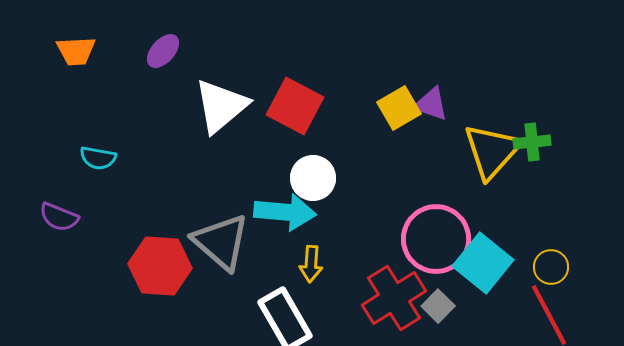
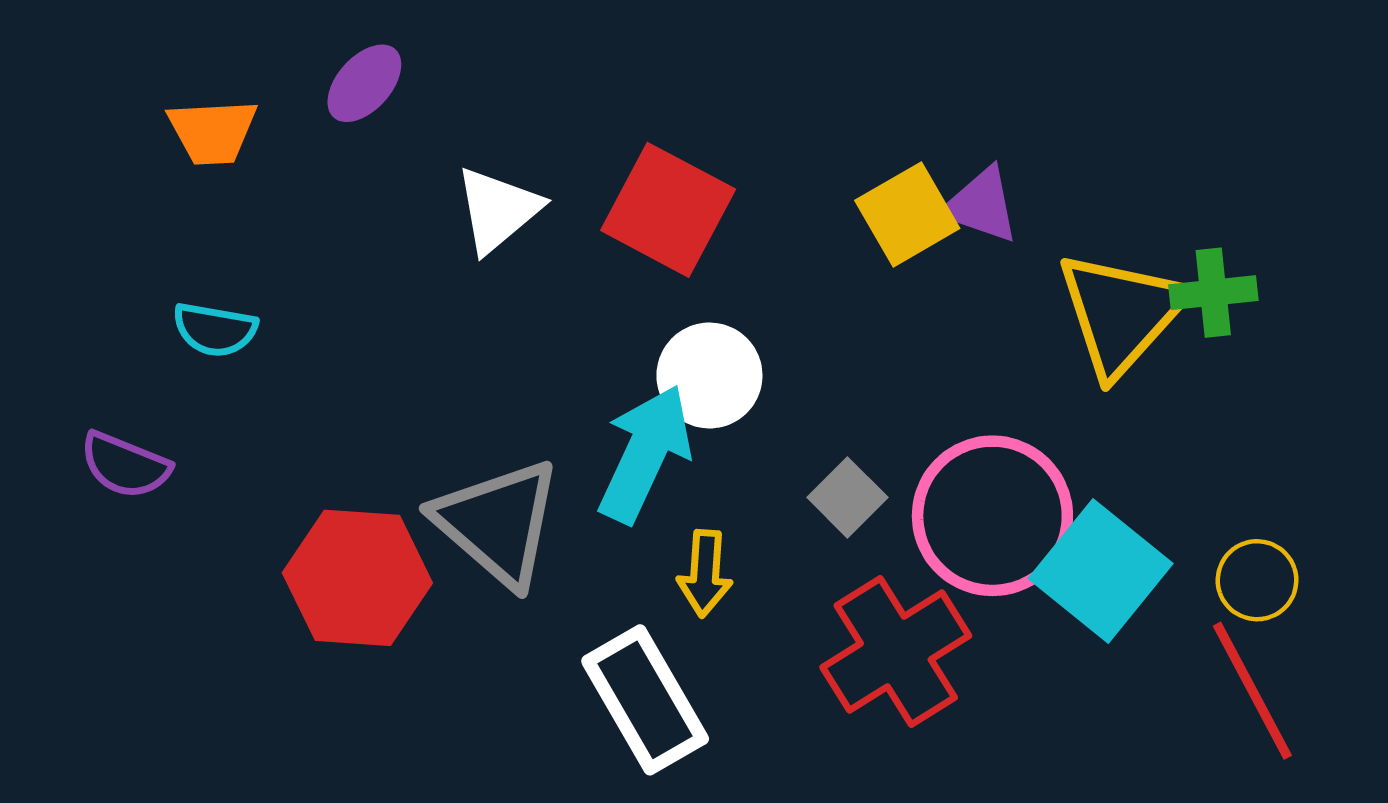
orange trapezoid: (76, 51) -> (213, 132), moved
white triangle: (221, 106) -> (498, 210), size x0.7
cyan arrow: (285, 212) -> (645, 454), turned -70
gray square: (438, 306) -> (847, 497), moved

